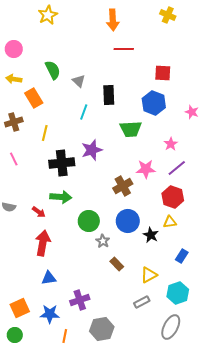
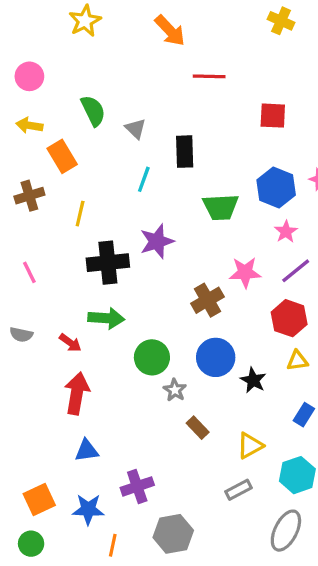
orange arrow: (113, 20) -> (170, 31), moved, turned -40
blue hexagon: (154, 103) -> (276, 187), moved
pink line: (14, 159) -> (29, 272), moved
yellow triangle: (170, 222) -> (297, 361), moved

